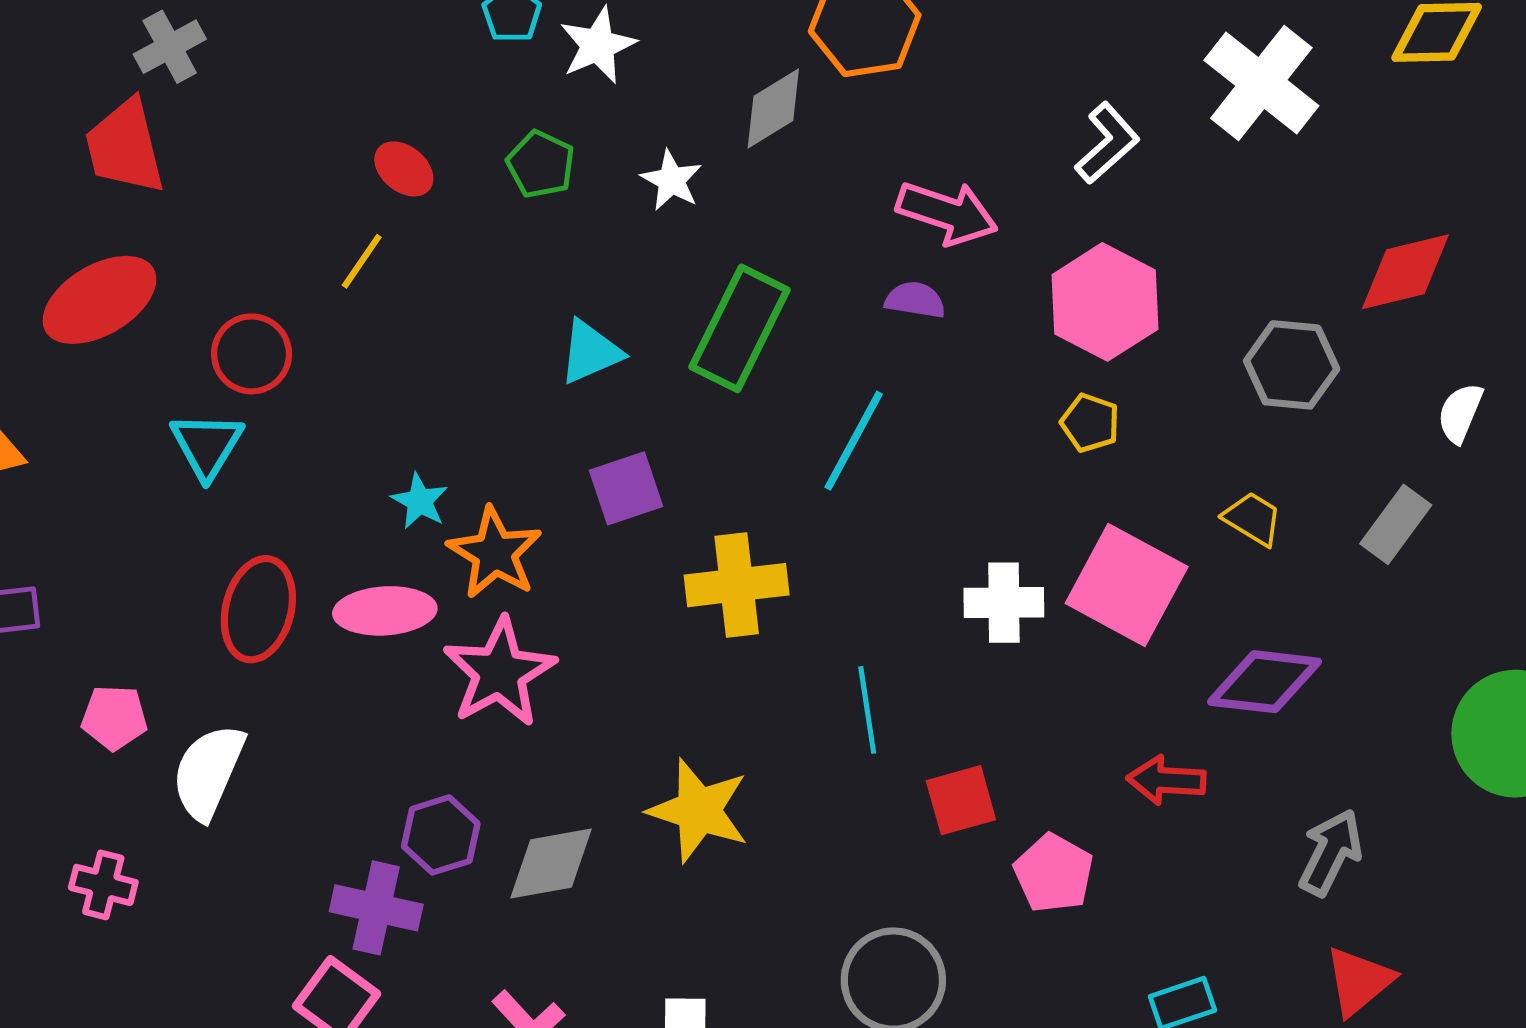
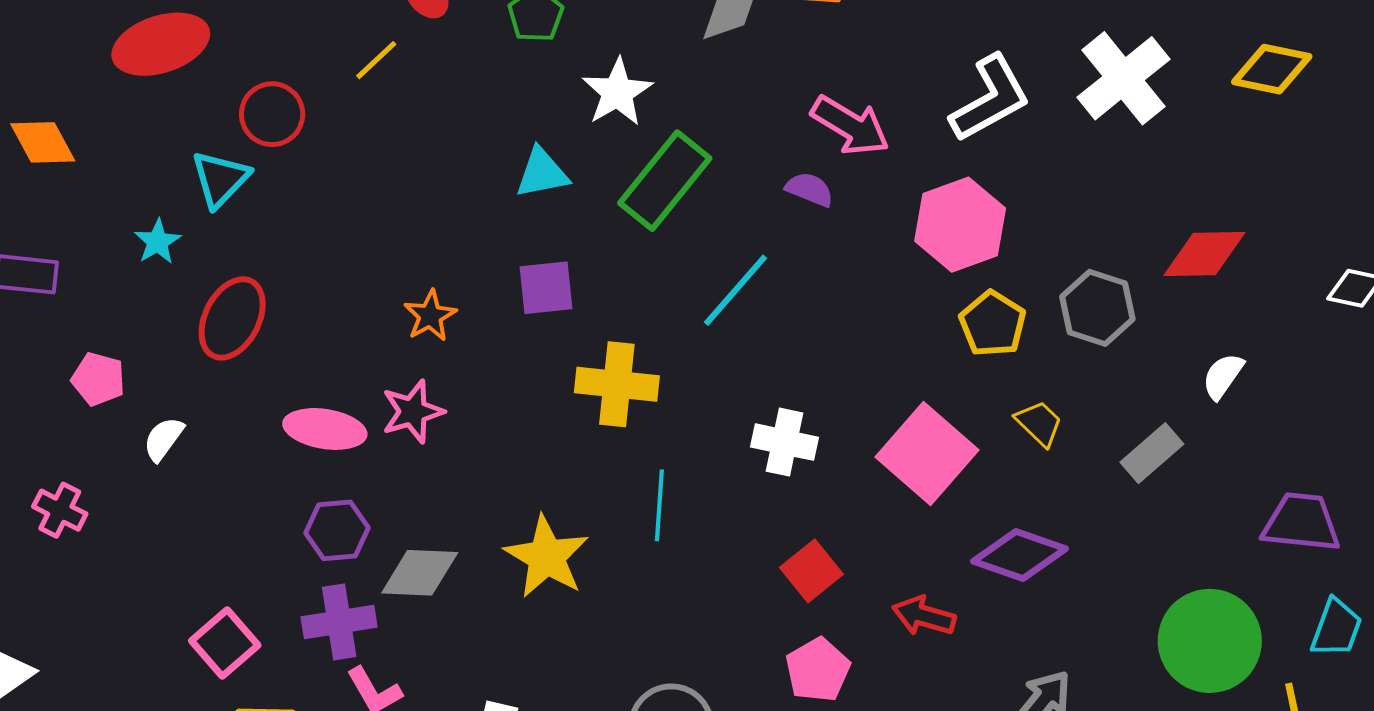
white L-shape: (1107, 143) -> (990, 99), size x1.4
white star: (672, 180) -> (617, 92), moved, size x1.4
yellow pentagon: (1090, 423) -> (993, 324), moved, size x1.4
cyan star: (420, 501) -> (158, 242), moved
orange star: (495, 553) -> (430, 316), size x0.7
white cross: (1004, 603) -> (784, 442), moved
pink ellipse: (385, 611) -> (325, 429), moved
pink star: (499, 672) -> (413, 412), size x0.7
cyan line: (867, 710) -> (659, 505), moved
white semicircle: (208, 772) -> (163, 439), size x0.6
red square: (961, 800) -> (811, 571), moved, turned -36
purple cross: (376, 908) -> (339, 622), moved, turned -34

